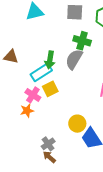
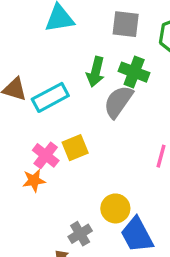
green arrow: (50, 60) -> (96, 72), moved
cyan rectangle: (41, 72) -> (50, 97), moved
gray cross: (48, 144) -> (80, 234), moved

